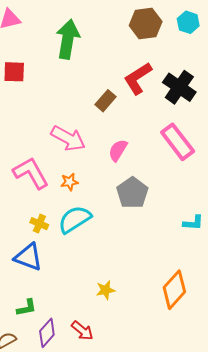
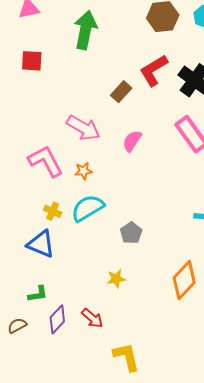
gray pentagon: (132, 193) -> (131, 233), moved, size x0.7

